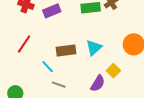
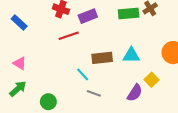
red line: (24, 44) -> (69, 36), moved, turned 36
cyan triangle: (94, 48) -> (131, 55), turned 42

